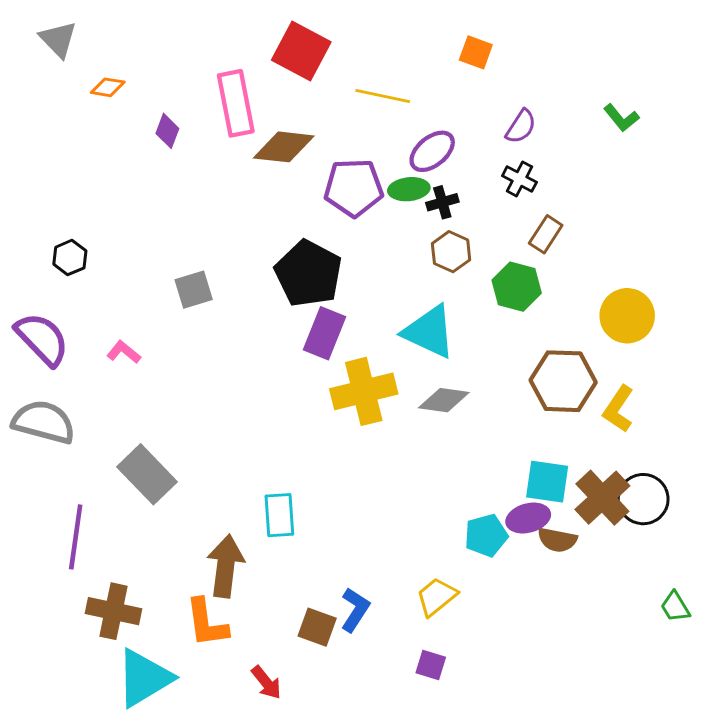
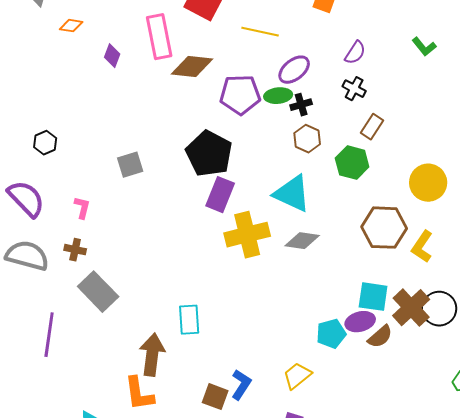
pink L-shape: (124, 352) -> (82, 208), turned 65
brown semicircle: (557, 540) -> (380, 337), turned -52
brown cross: (113, 611) -> (75, 250), moved, size x0.6

